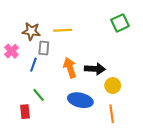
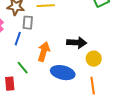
orange arrow: (70, 68) -> (44, 52), moved, turned 36

